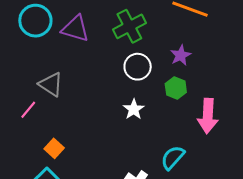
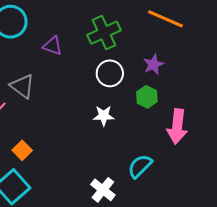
purple triangle: (75, 29) -> (53, 46), moved, size x0.7
white star: (134, 109) -> (104, 116), turned 30

